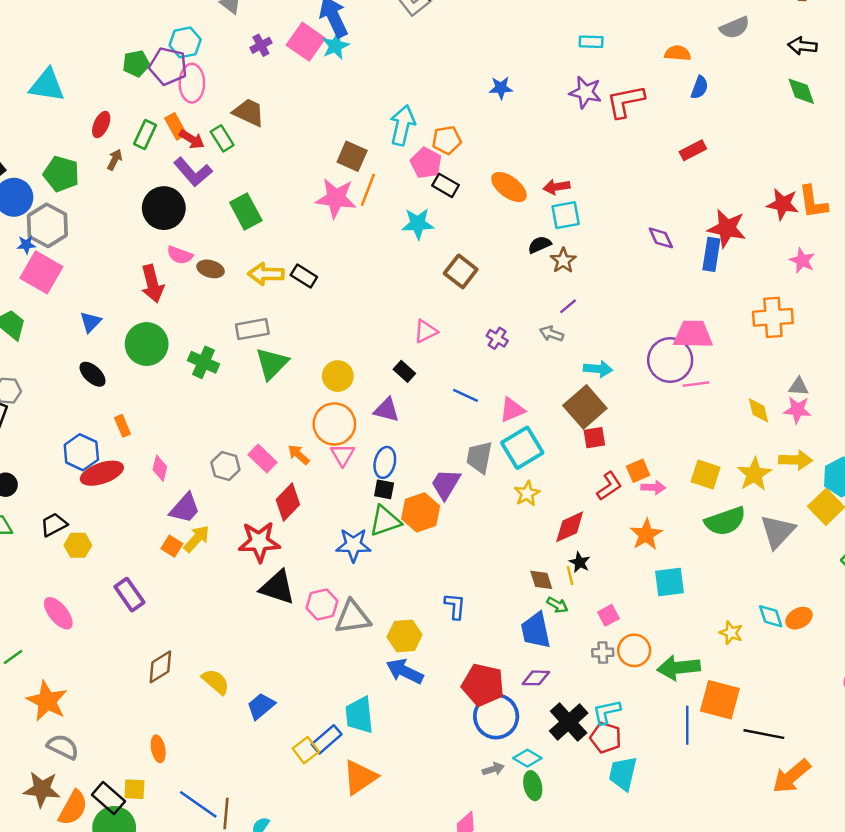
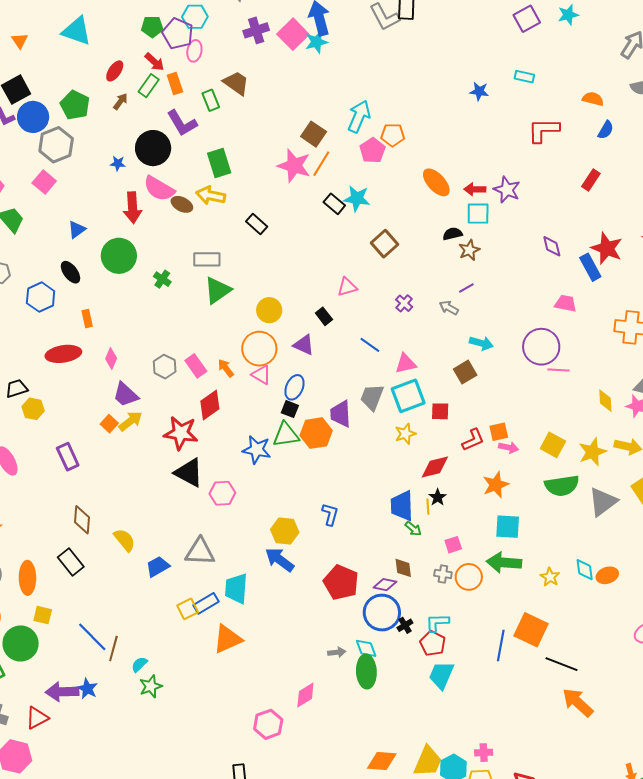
purple cross: (261, 45) -> (256, 30), size x1.4
pink ellipse: (192, 83) -> (194, 51), size x0.7
blue star: (501, 88) -> (479, 91), moved
purple star: (585, 92) -> (507, 190), moved
red arrow: (192, 139) -> (155, 62), moved
red rectangle: (693, 150) -> (591, 180), turned -40
black rectangle: (445, 185) -> (334, 204), moved
blue star: (26, 245) -> (118, 163), moved
blue rectangle: (711, 254) -> (590, 267), turned -48
pink semicircle: (180, 255) -> (159, 189), size x1.5
pink square: (41, 272) -> (44, 182), size x0.7
yellow arrow: (266, 274) -> (211, 195), moved
pink trapezoid: (693, 334) -> (566, 303), moved, size x0.7
green cross: (203, 362) -> (162, 279), size x0.7
brown square: (585, 407) -> (465, 372), size x0.7
red square: (594, 438) -> (440, 411), moved
blue hexagon: (81, 452) -> (41, 297), moved
pink triangle: (343, 455) -> (261, 375), turned -40
purple trapezoid: (446, 484) -> (341, 414), turned -44
purple trapezoid: (185, 508) -> (125, 395), turned 80
brown diamond: (541, 580) -> (403, 568), moved
gray triangle: (353, 617) -> (200, 552), moved
blue trapezoid: (536, 630) -> (402, 506), moved
brown diamond: (160, 667) -> (82, 520), turned -64
green arrow: (679, 668) -> (504, 563), moved
blue circle: (496, 716) -> (382, 613), moved
black cross: (569, 722) -> (405, 625), size x0.5
orange ellipse: (158, 749) -> (27, 578), moved, size x1.5
cyan diamond: (527, 758) -> (366, 648), turned 30
orange arrow: (791, 776) -> (578, 702), turned 72
green ellipse: (533, 786) -> (366, 672), size x1.4
black rectangle: (109, 798) -> (71, 562), moved

